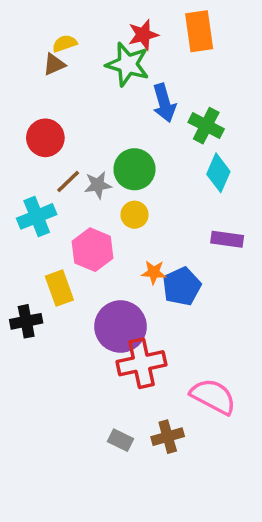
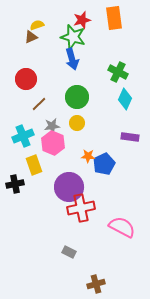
blue arrow: (164, 103) -> (72, 59), moved
gray star: (98, 185) -> (52, 126), moved
cyan cross: (37, 216) -> (23, 136), moved
brown cross: (168, 437) -> (96, 284), moved

